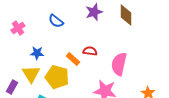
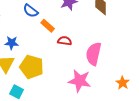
orange rectangle: (73, 59) -> (48, 26), moved

